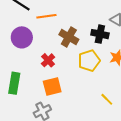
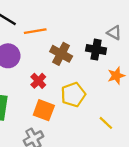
yellow pentagon: (89, 61) -> (73, 95), moved
orange square: (52, 86) -> (44, 110), turned 36

